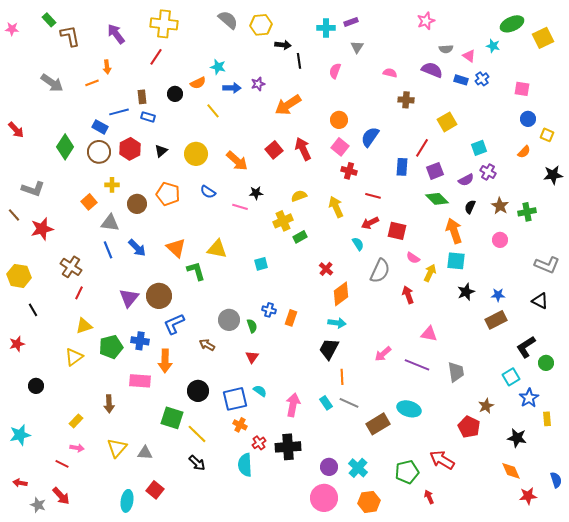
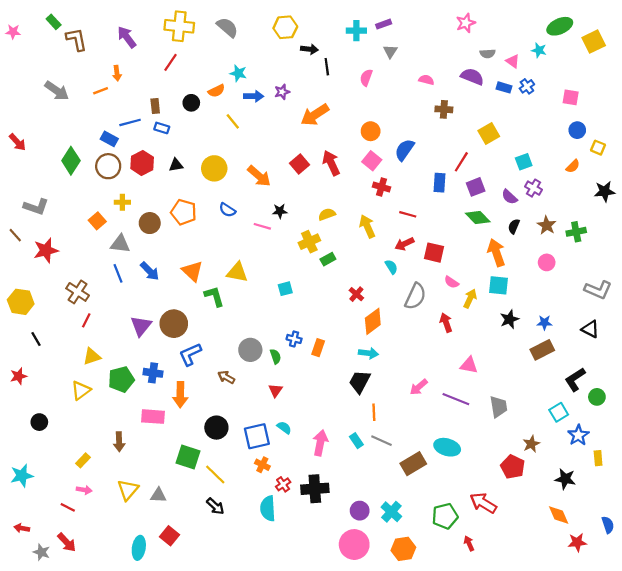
gray semicircle: (228, 20) -> (227, 27), moved
black triangle: (161, 151) -> (176, 165), turned 32
purple semicircle: (466, 180) -> (509, 197), turned 70

